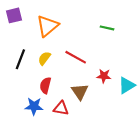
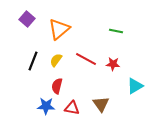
purple square: (14, 15) -> (27, 19), turned -35
red star: (104, 76) -> (113, 64), moved
brown triangle: (80, 92) -> (101, 104), moved

